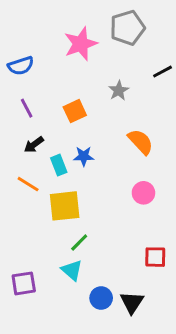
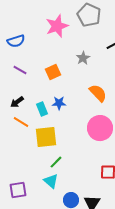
gray pentagon: (127, 28) -> (89, 15), turned -30
purple line: (27, 108) -> (20, 70), turned -32
black arrow: (34, 145) -> (17, 102), moved
pink circle: (143, 193) -> (100, 128), size x1.6

